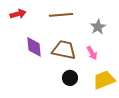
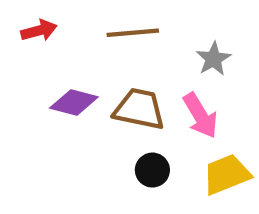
purple diamond: (34, 47) -> (74, 102), turned -70
pink arrow: (92, 53) -> (200, 116), size x1.5

